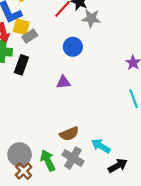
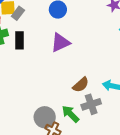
purple triangle: (63, 82) -> (60, 43), size x1.5
gray cross: (73, 158) -> (91, 104), turned -30

